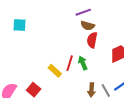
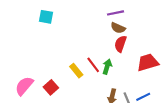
red line: (70, 63) -> (93, 65), turned -63
green arrow: (83, 63) -> (107, 67), turned 32

